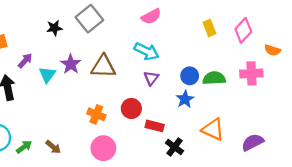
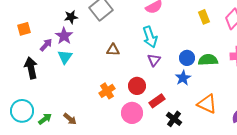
cyan arrow: (146, 51) -> (150, 37), turned 45
purple star: (71, 64) -> (64, 36), moved
brown triangle: (103, 66) -> (113, 50), size x0.6
orange cross: (96, 114) -> (107, 91), turned 35
red rectangle: (155, 126) -> (157, 101), turned -49
pink circle: (103, 148) -> (132, 113), moved

